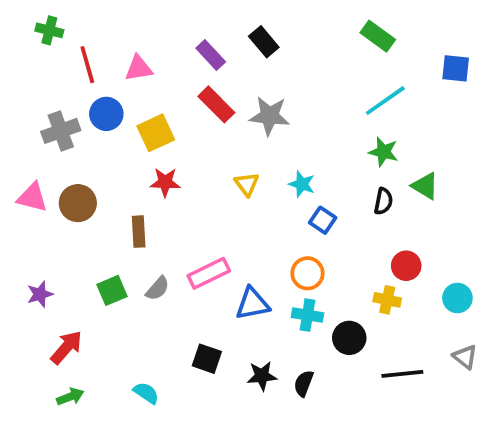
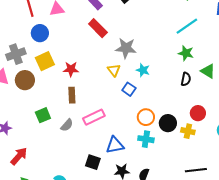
gray star: (270, 116) -> (126, 48), moved
gray cross: (61, 131) -> (16, 54), moved
yellow square: (156, 133) -> (45, 61), moved
blue square: (323, 220) -> (129, 89), moved
brown rectangle: (139, 232) -> (72, 95), moved
green square: (112, 290) -> (43, 115), moved
blue triangle: (252, 304) -> (115, 145), moved
black circle: (349, 338) -> (168, 123), moved

